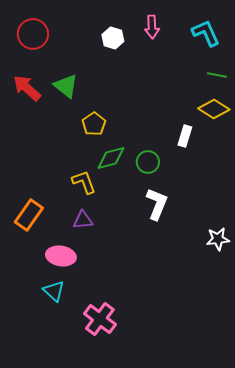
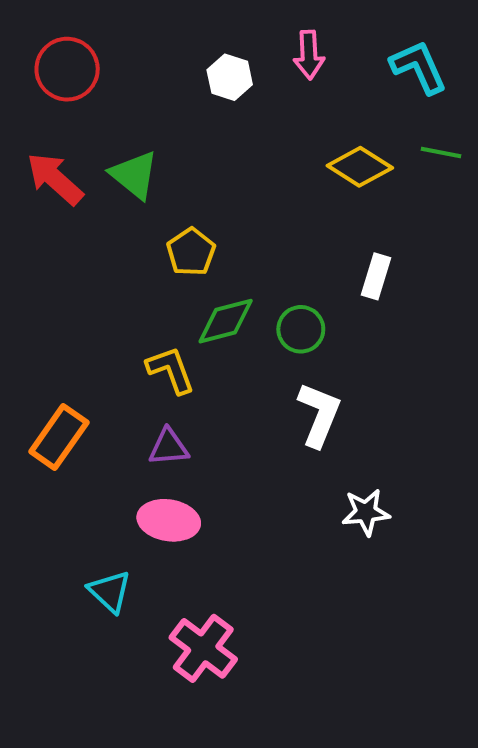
yellow diamond: (214, 109) -> (360, 167), moved
white star: (218, 239) -> (366, 512), moved
pink ellipse: (61, 256) -> (169, 520), moved

